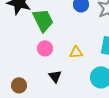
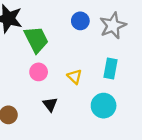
yellow triangle: (76, 52) -> (75, 77), turned 48

